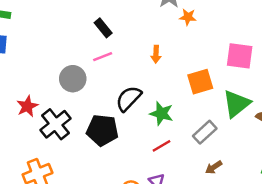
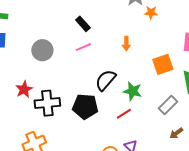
gray circle: (73, 79) -> (42, 50), moved
black cross: (56, 124) -> (47, 103), turned 35
red line: (161, 146) -> (124, 114), moved

